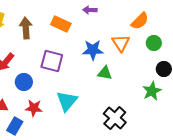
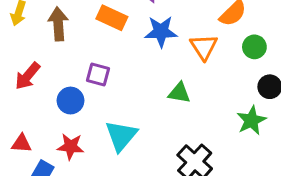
blue star: (93, 50) -> (161, 32), moved
purple square: (52, 61) -> (98, 74), size x0.7
blue circle: (24, 82) -> (71, 101), moved

